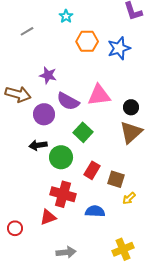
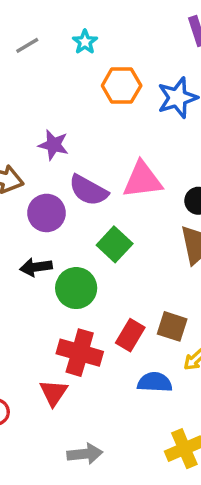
gray line: (27, 31) -> (27, 45), moved
red rectangle: (92, 170) -> (130, 335), moved
blue semicircle: (95, 211) -> (155, 382), moved
red triangle: (48, 217) -> (53, 393), turned -36

